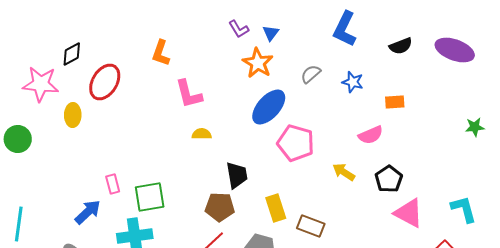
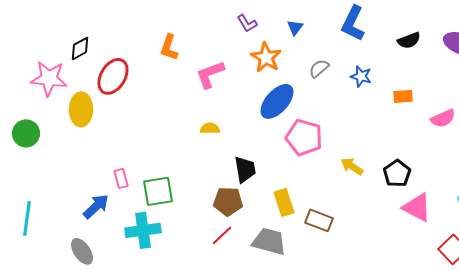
blue triangle: (271, 33) -> (295, 27), moved
pink L-shape: (189, 94) -> (210, 74), moved, turned 84
yellow ellipse: (73, 115) -> (81, 109), size x1.4
pink semicircle: (371, 135) -> (443, 118), moved

